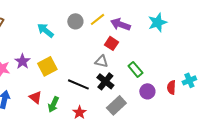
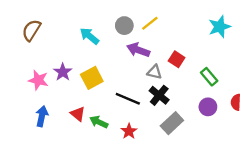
purple arrow: (120, 24) -> (138, 50), moved
red square: (111, 43) -> (177, 59), moved
green rectangle: (135, 69) -> (209, 77), moved
green arrow: (53, 104) -> (99, 122), turned 91

